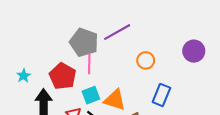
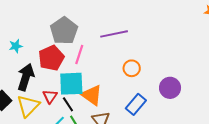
gray pentagon: (84, 42) -> (64, 31), moved
purple circle: (194, 51) -> (170, 88), moved
cyan square: (91, 95) -> (71, 84), size x1.5

